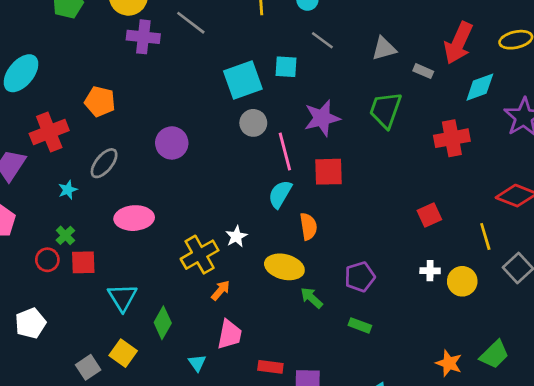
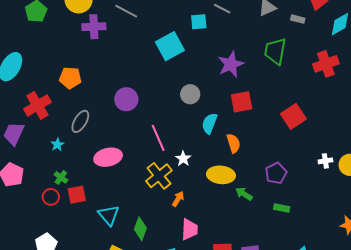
cyan square: (286, 67) -> (199, 22), moved
gray circle: (253, 123) -> (190, 94), moved
pink line: (285, 151) -> (158, 138), moved
red square: (429, 215) -> (293, 116), moved, size x1.4

